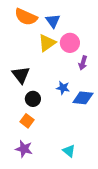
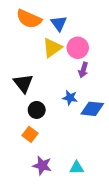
purple arrow: (83, 63) -> (83, 70), moved
purple star: (24, 149) -> (42, 165), moved
cyan triangle: (69, 151) -> (77, 168), turned -40

